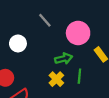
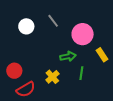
white circle: (18, 43) -> (26, 26), moved
yellow cross: (56, 79) -> (52, 77), moved

